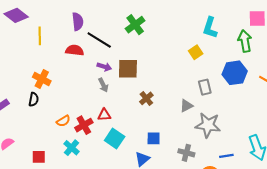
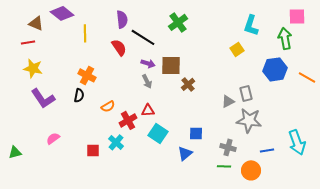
red semicircle: (75, 50) -> (119, 47), turned 48
gray rectangle: (205, 87) -> (246, 93), moved
brown cross: (146, 98) -> (188, 84), moved
orange semicircle: (63, 121) -> (108, 106), moved
red square: (39, 157) -> (93, 150), moved

